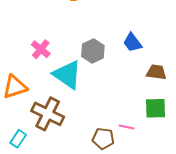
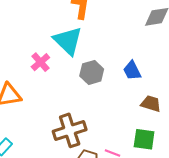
cyan triangle: (67, 75) -> (68, 41), moved
brown cross: (48, 114) -> (70, 130), moved, turned 36

